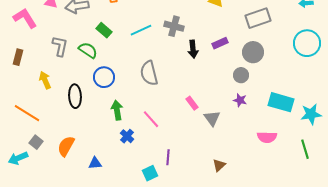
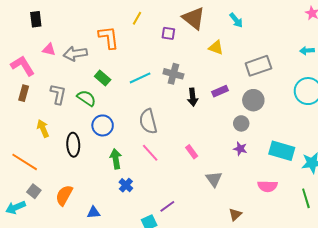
brown rectangle: (18, 57) -> (24, 93), moved
gray triangle: (212, 118) -> (214, 179), moved
pink line: (151, 119) -> (150, 153), moved
purple line: (168, 157) -> (167, 206), turned 49
brown triangle: (219, 165) -> (235, 215), moved

